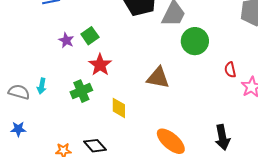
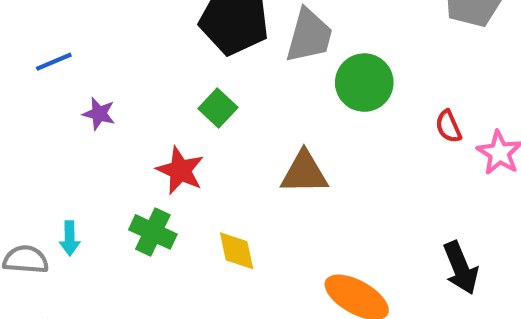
green square: (90, 36) -> (218, 108), moved
purple star: (66, 40) -> (99, 114), moved
green cross: (81, 91) -> (153, 232), turned -30

